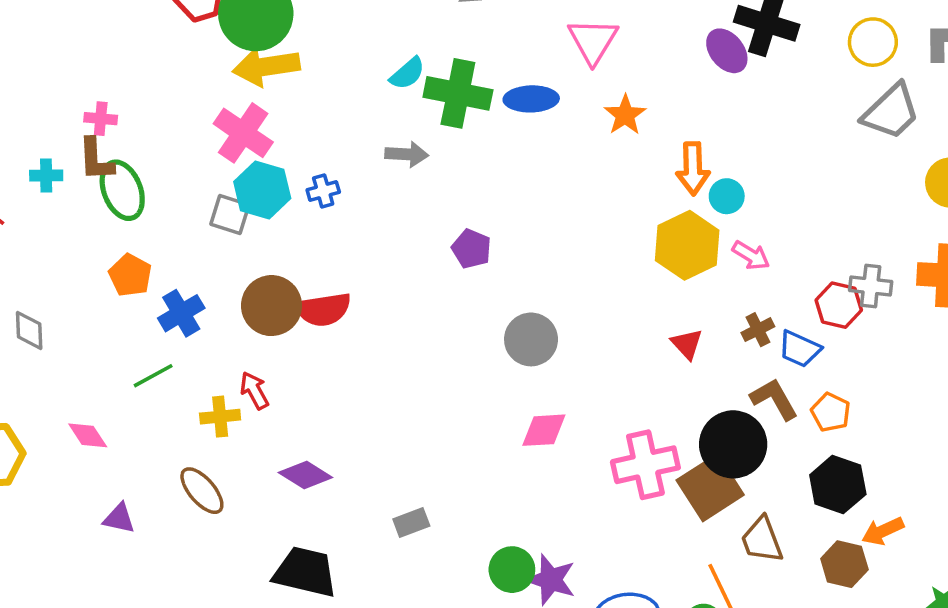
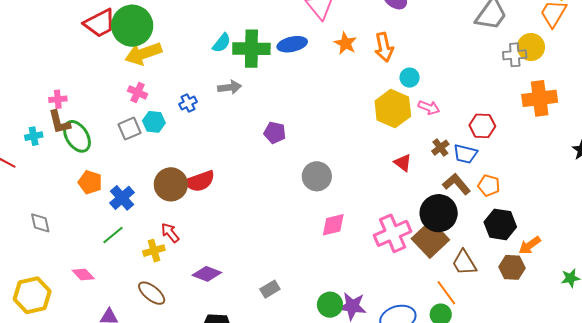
pink cross: (243, 133) -> (138, 92), size x0.6
orange arrow: (693, 169) -> (384, 47), moved
cyan hexagon: (262, 190) -> (154, 122), size x0.7
blue cross: (323, 191) -> (188, 103), moved
gray square: (230, 214) -> (129, 129), moved, turned -30
gray cross: (871, 286) -> (515, 55), moved

